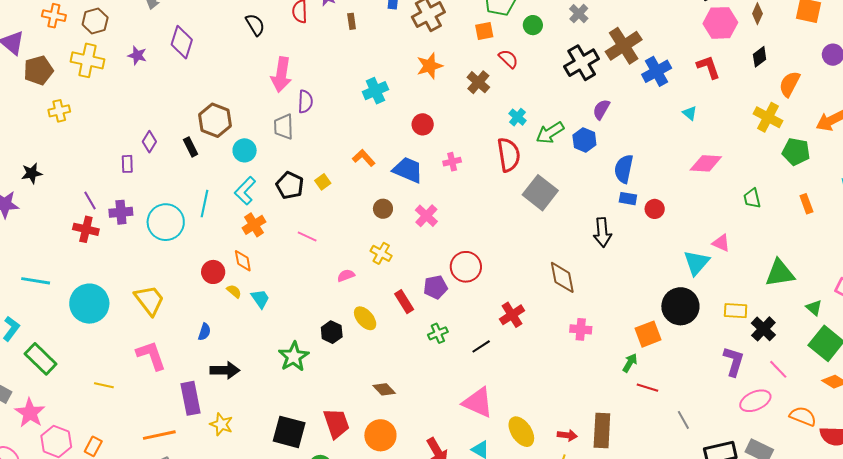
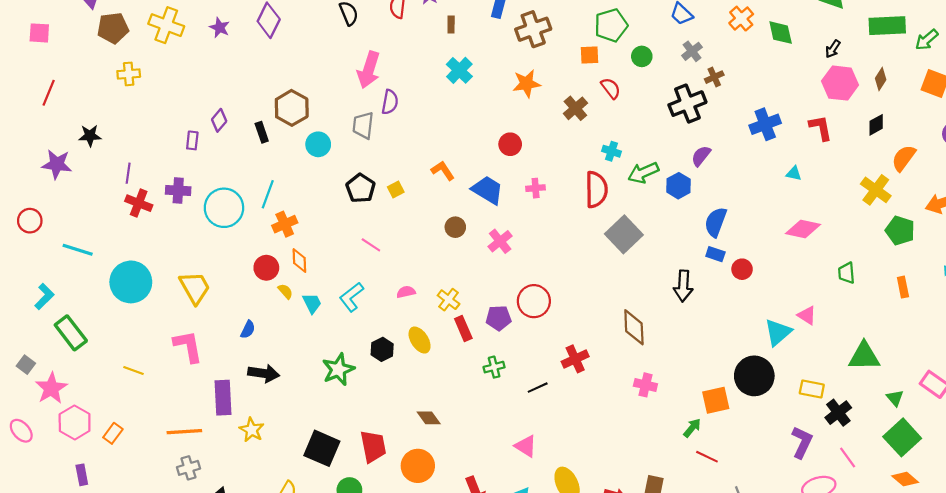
brown cross: (624, 46) -> (714, 77), moved, size x0.5
cyan cross: (375, 91) -> (459, 70), moved, turned -30
cyan triangle: (690, 113) -> (794, 173), turned -35
cyan cross: (518, 117) -> (611, 151), turned -30
cyan L-shape: (245, 191) -> (351, 297), moved
purple line: (90, 200) -> (128, 173), moved, turned 30
orange cross: (254, 225) -> (285, 224), moved
yellow cross: (381, 253) -> (449, 300), moved
pink triangle: (478, 402) -> (526, 446), size x0.7

